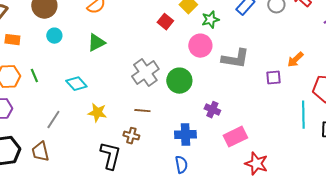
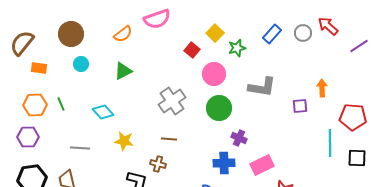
pink circle: (200, 46) -> (214, 74), moved
orange arrow: (295, 60) -> (322, 88), turned 132
green circle: (179, 81) -> (219, 108), moved
gray line: (53, 120) -> (80, 148), turned 60
blue cross: (185, 135) -> (224, 163), moved

